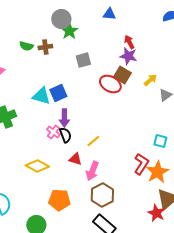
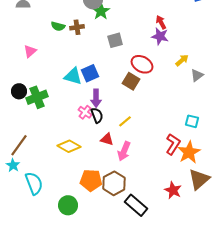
brown square: (122, 75) -> (131, 81), moved
brown hexagon: (102, 195) -> (114, 183), moved
red star: (156, 213) -> (173, 190), moved

